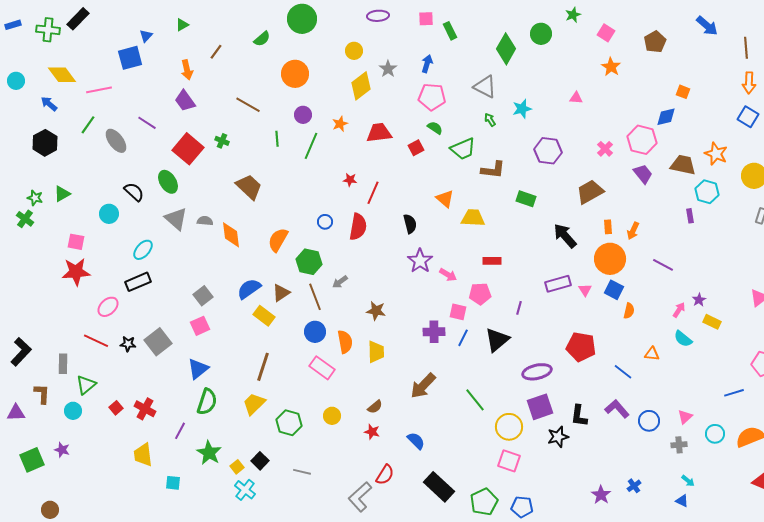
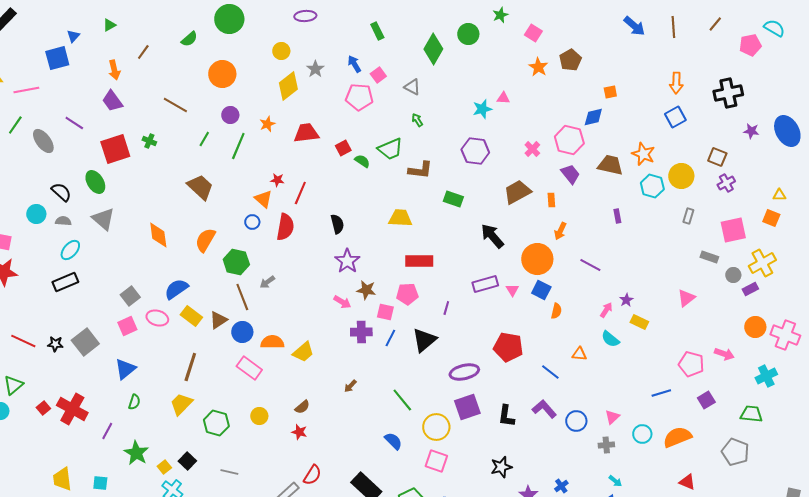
pink square: (426, 19) -> (378, 75), moved, turned -35
brown pentagon: (655, 42) -> (570, 60), moved
brown line: (746, 48) -> (673, 27), moved
blue arrow: (427, 64) -> (354, 64), turned -48
gray triangle: (485, 87) -> (412, 87), size x0.7
orange square: (683, 92) -> (610, 92), turned -32
cyan star: (522, 109) -> (482, 109), moved
blue square: (748, 117) -> (675, 117), turned 30
green semicircle: (435, 128) -> (362, 161), moved
green line: (277, 139) -> (204, 139), turned 35
red square: (188, 149) -> (115, 149), turned 32
brown trapezoid: (249, 187) -> (200, 187), moved
cyan hexagon: (707, 192) -> (652, 186), moved
orange triangle: (445, 199) -> (263, 199), moved
gray semicircle: (205, 221) -> (63, 221), moved
orange rectangle: (608, 227) -> (551, 200), moved
red rectangle: (492, 261) -> (419, 261), size x1.5
pink arrow: (448, 275) -> (342, 302), moved
brown triangle: (281, 293) -> (218, 320), moved
pink ellipse: (108, 307) -> (157, 318), moved, turned 60
brown star: (376, 311) -> (366, 290), moved
orange semicircle: (345, 342) -> (272, 342), turned -80
yellow trapezoid: (376, 352) -> (303, 352), turned 50
brown arrow: (423, 386) -> (350, 386), size x0.5
green semicircle: (207, 402) -> (134, 402), size x0.6
red cross: (145, 409) -> (72, 409), size x1.4
black star: (558, 437) -> (501, 467), moved
blue semicircle: (416, 441) -> (393, 441), moved
yellow trapezoid: (143, 455) -> (62, 479), moved

